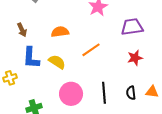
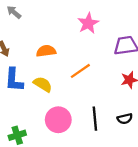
black semicircle: (131, 93) -> (125, 119), turned -96

